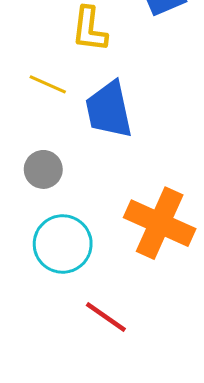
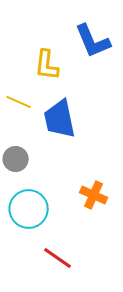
orange cross: (160, 223) -> (94, 195), size x0.6

